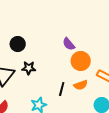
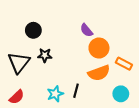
orange semicircle: (81, 85) -> (99, 73), size x1.5
black line: (62, 89) -> (76, 91), moved

